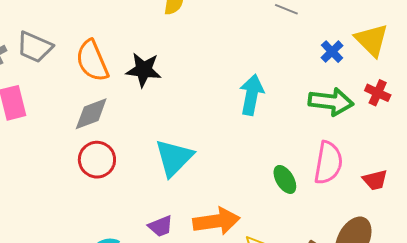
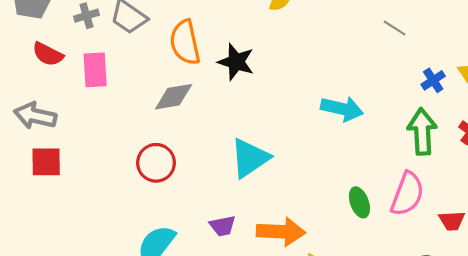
cyan arrow: (252, 95) -> (342, 109), turned 81
green arrow: (331, 102) -> (422, 132), turned -111
red circle: (97, 160) -> (156, 163), moved

